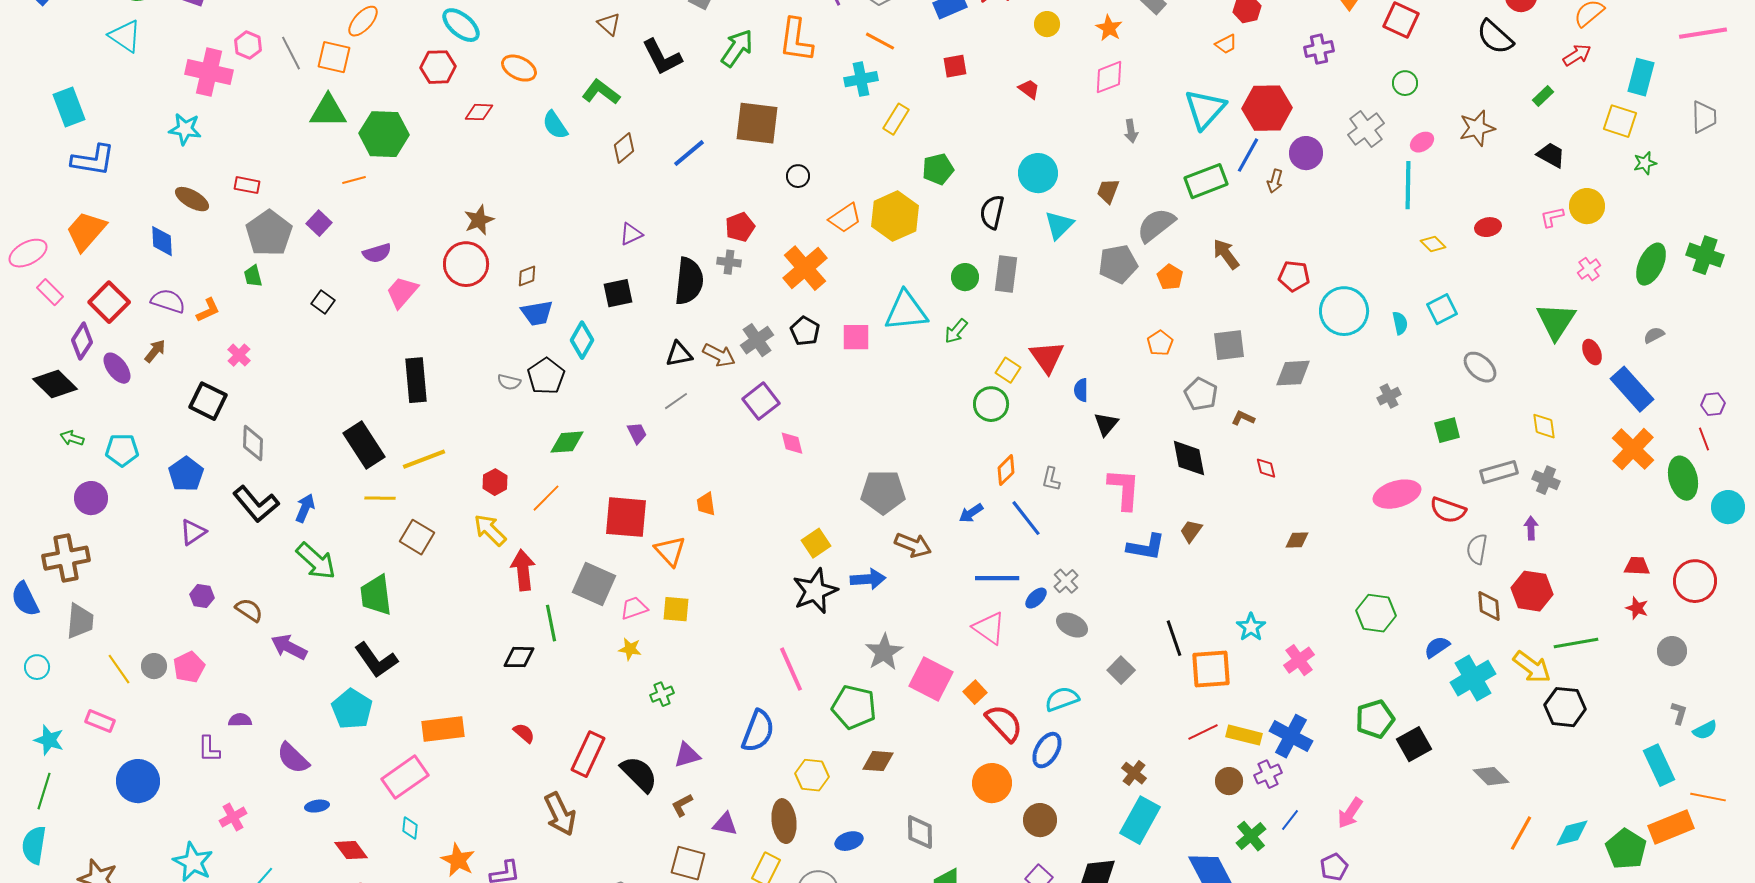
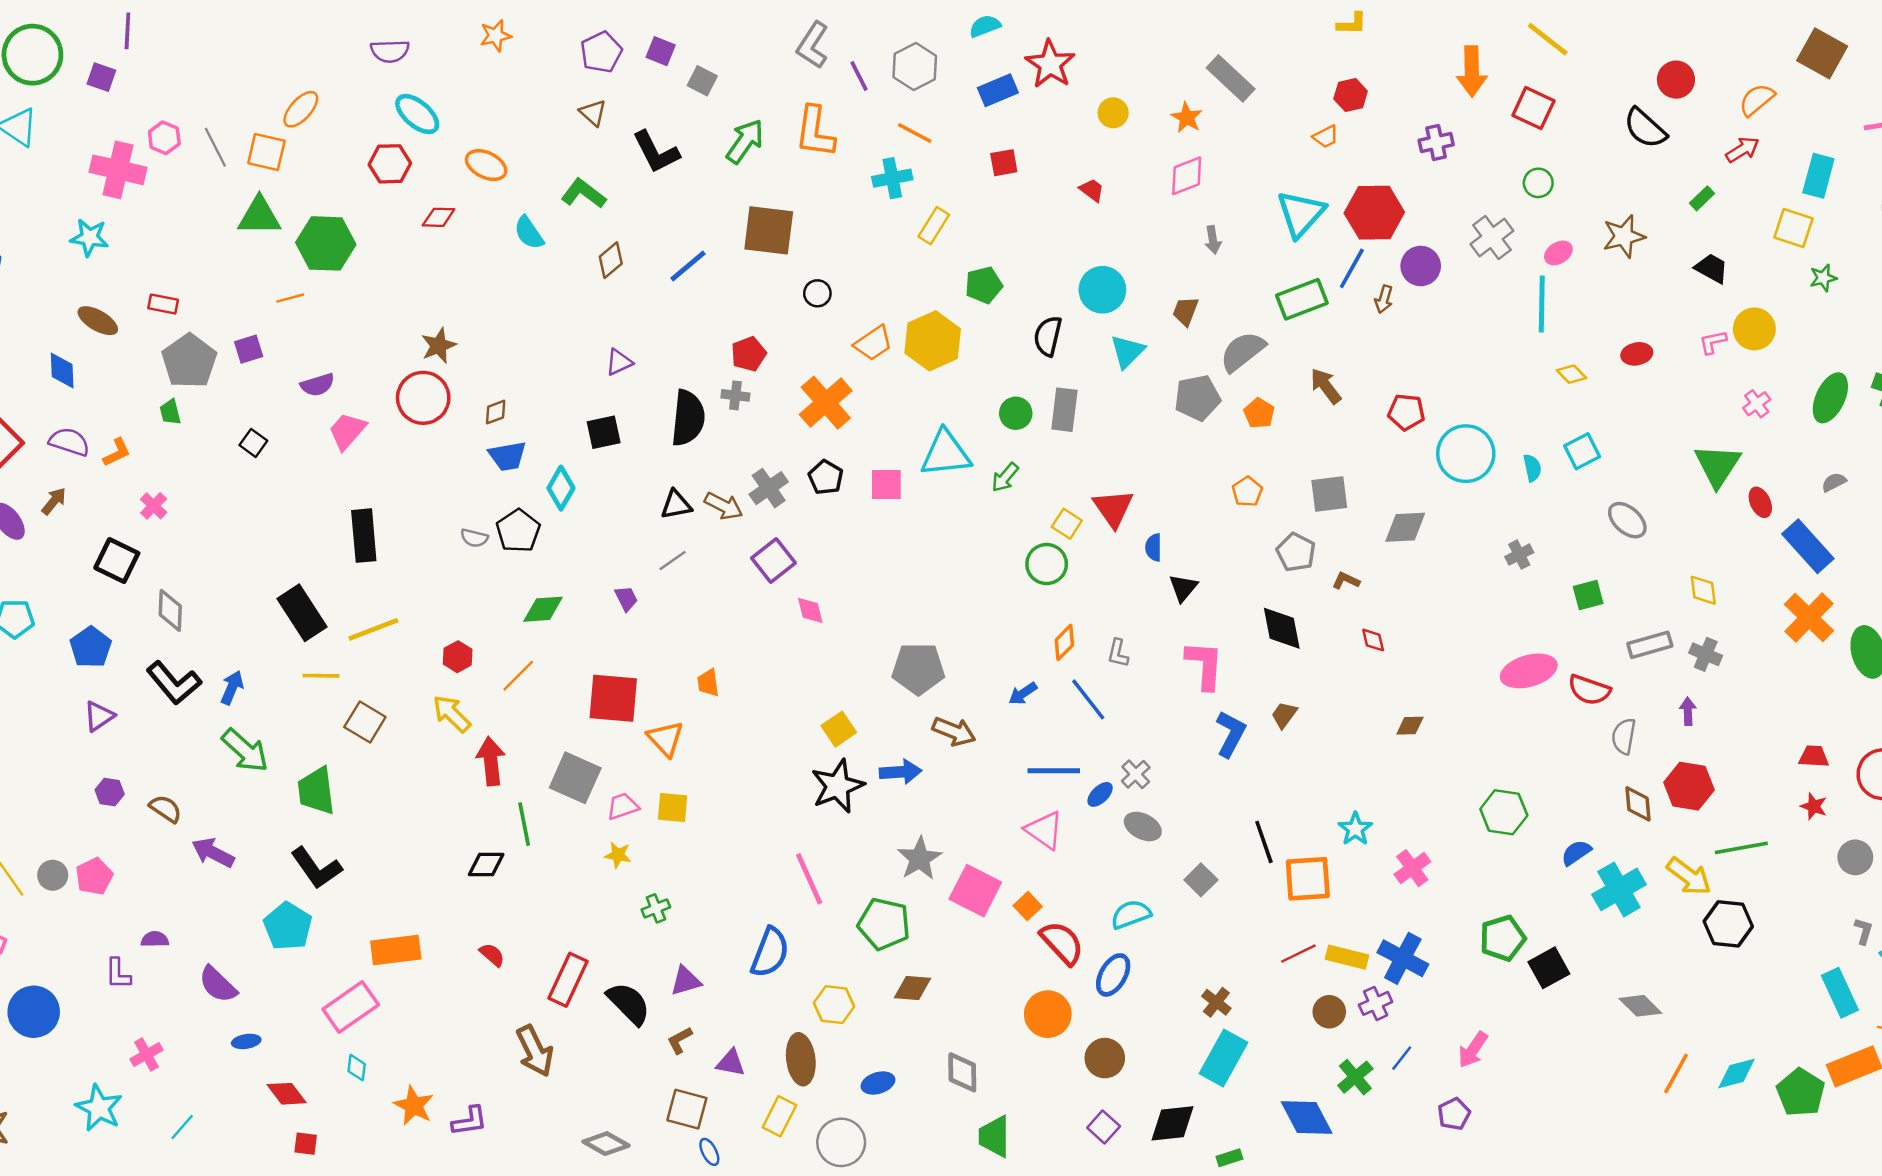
purple square: (319, 223) -> (249, 349), turned 30
blue L-shape: (1146, 547) -> (1231, 734), turned -72

